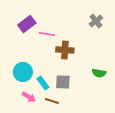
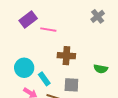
brown cross: (65, 50) -> (66, 56), moved
gray square: (63, 82) -> (71, 85), moved

